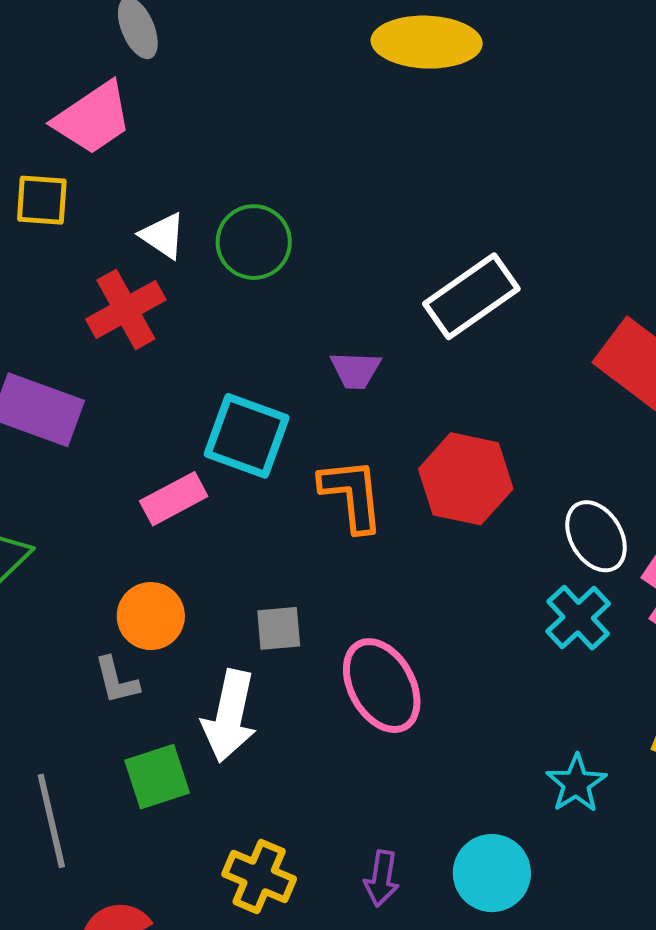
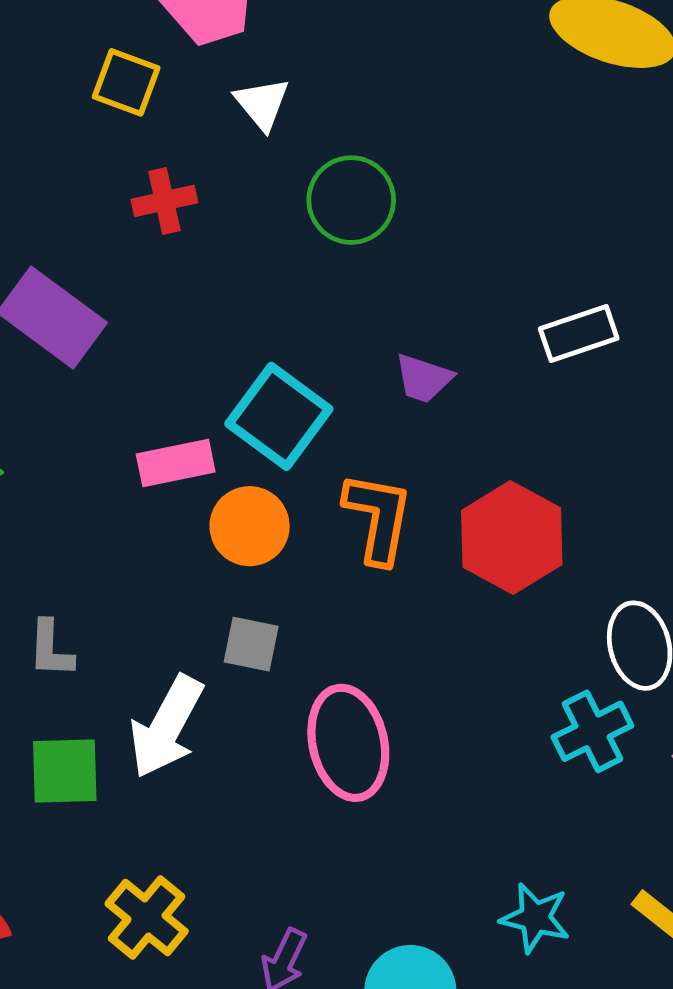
white triangle: (163, 236) -> (262, 104), moved
white rectangle: (471, 296) -> (579, 333), size x0.7
red cross: (126, 309) -> (164, 201), moved, size x0.7
orange circle: (151, 616) -> (250, 526), moved
cyan star: (576, 783) -> (535, 918), turned 30

